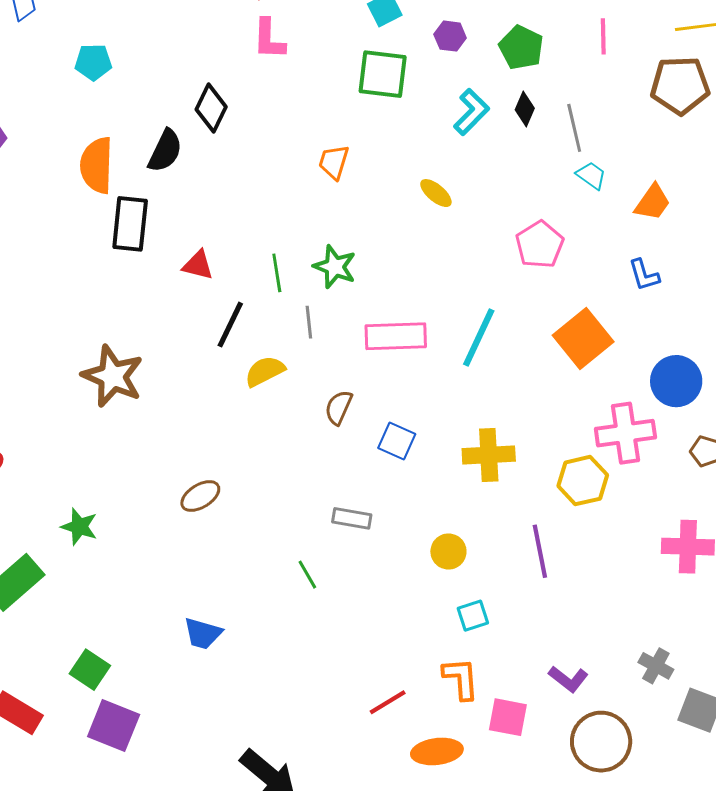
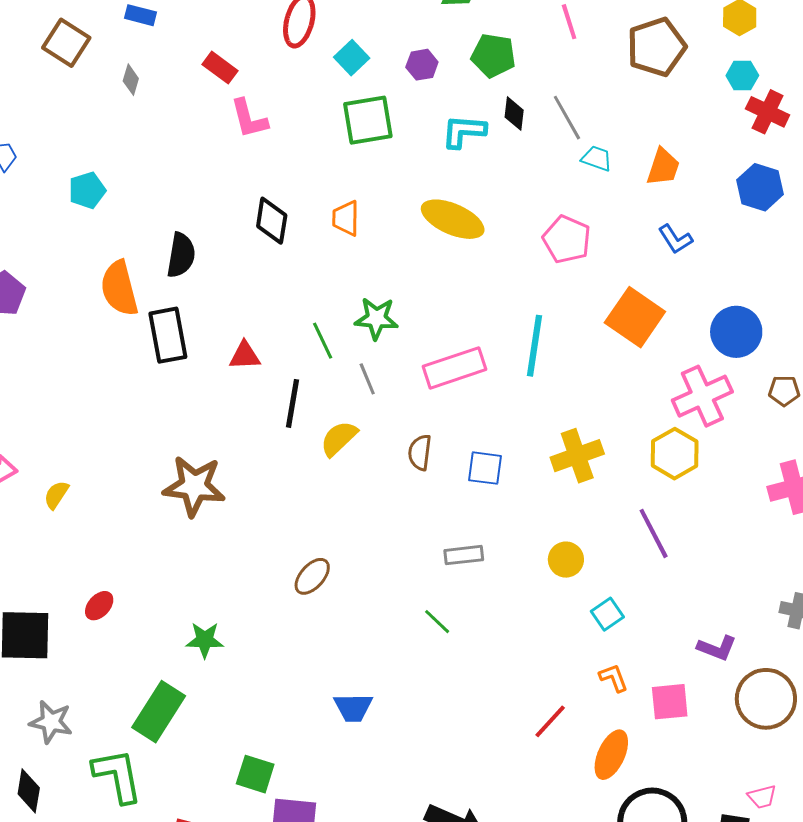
black diamond: (211, 108) -> (272, 221), moved
cyan L-shape: (471, 112) -> (464, 131), turned -114
yellow ellipse: (436, 193) -> (453, 219), size x1.8
orange L-shape: (461, 679) -> (614, 678), size x0.7
orange ellipse: (437, 751) -> (611, 755), turned -42

